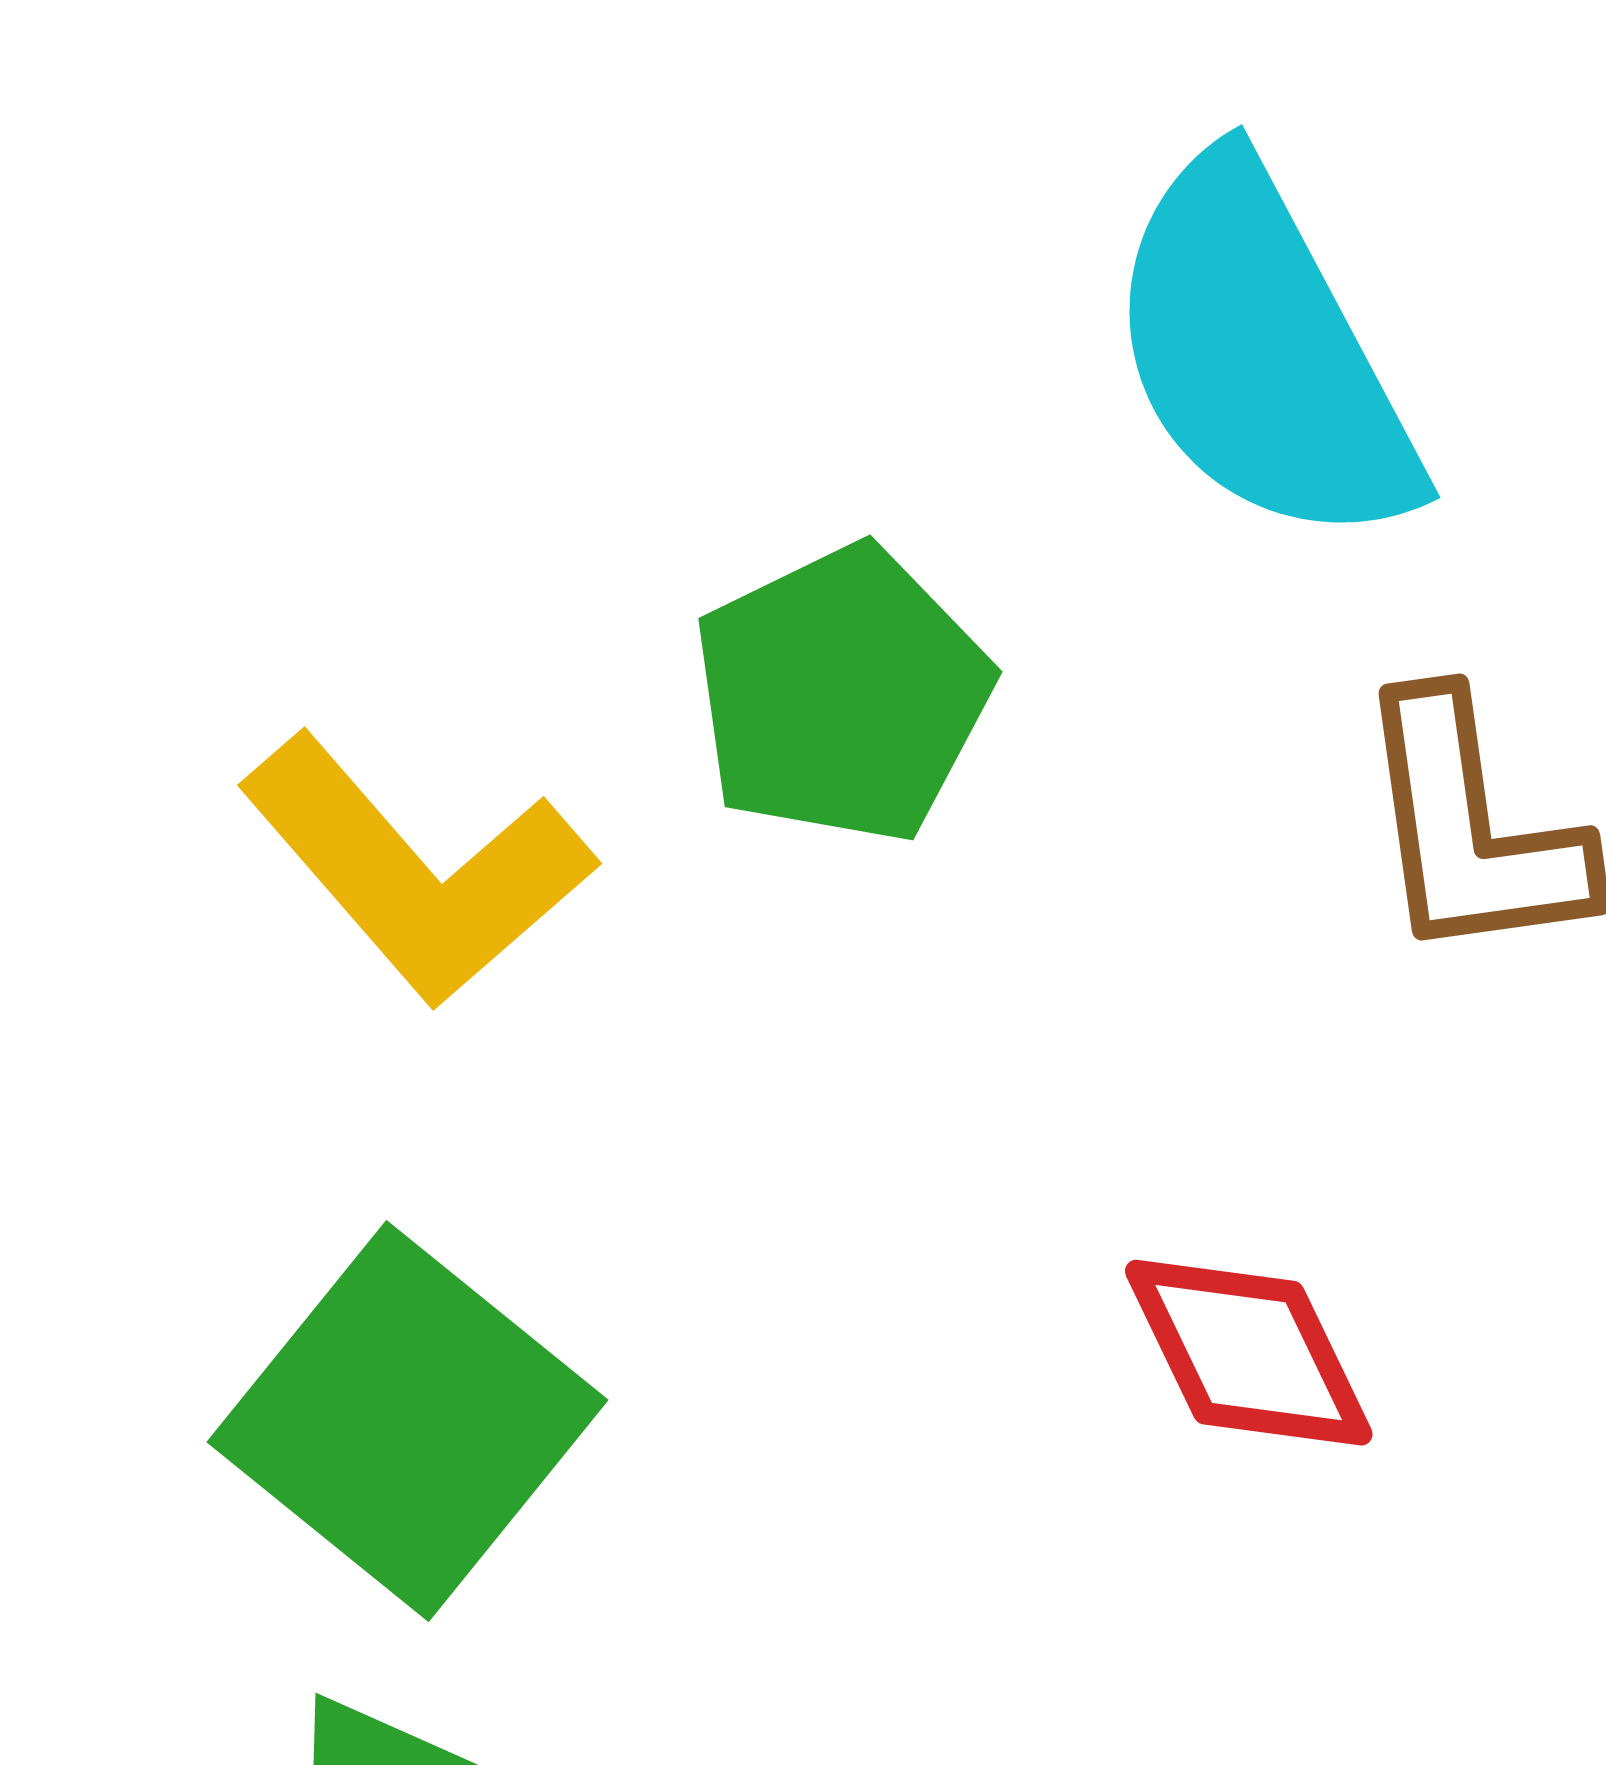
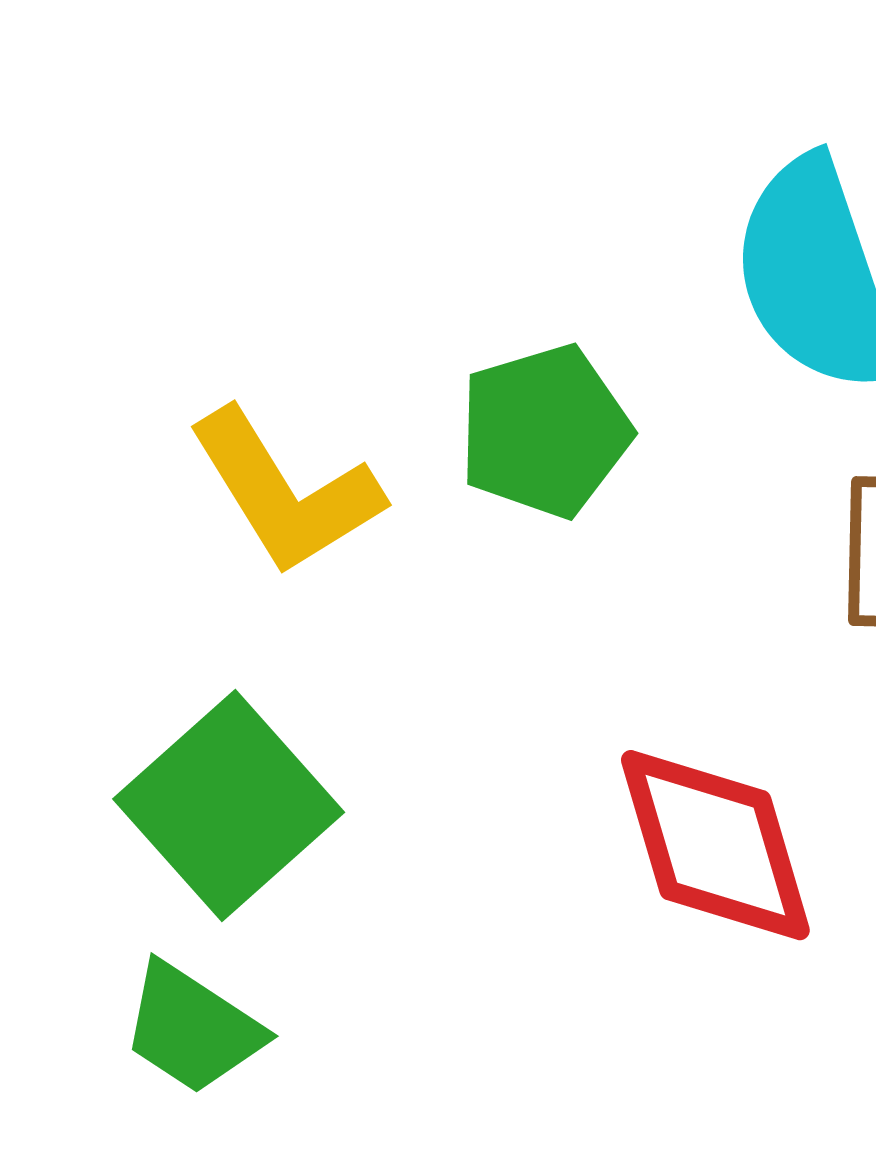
red diamond: (1249, 1353) -> (715, 845), size x1.5

